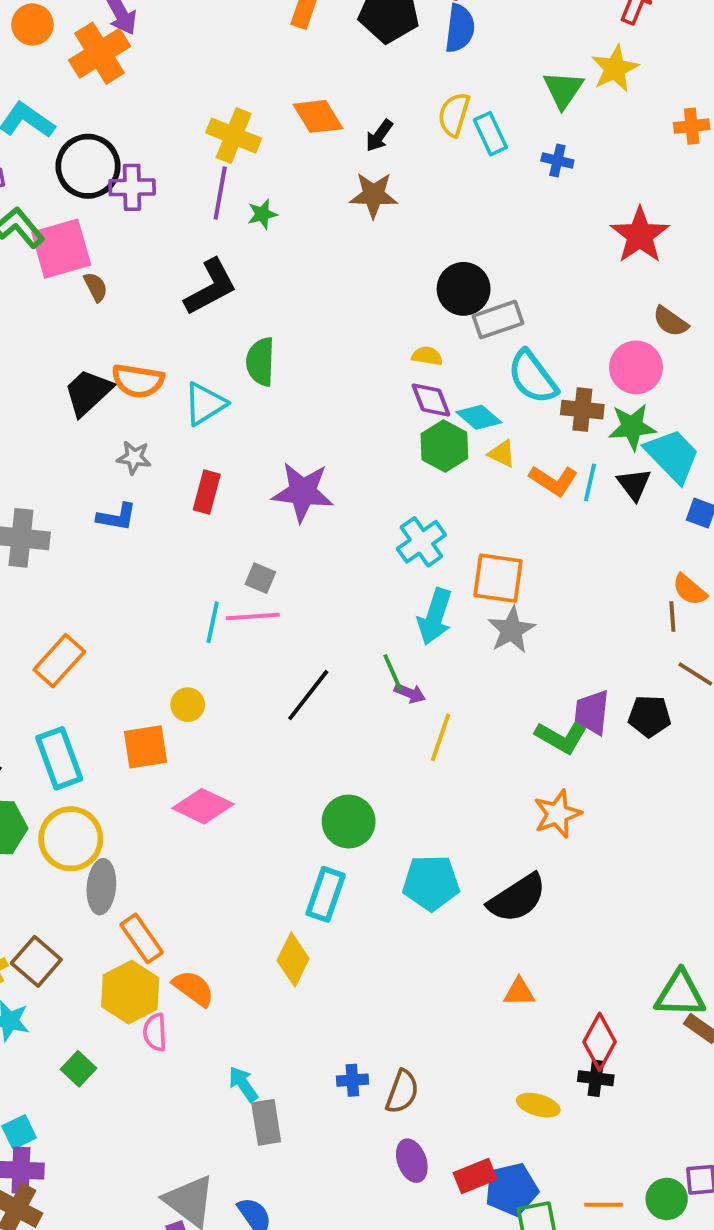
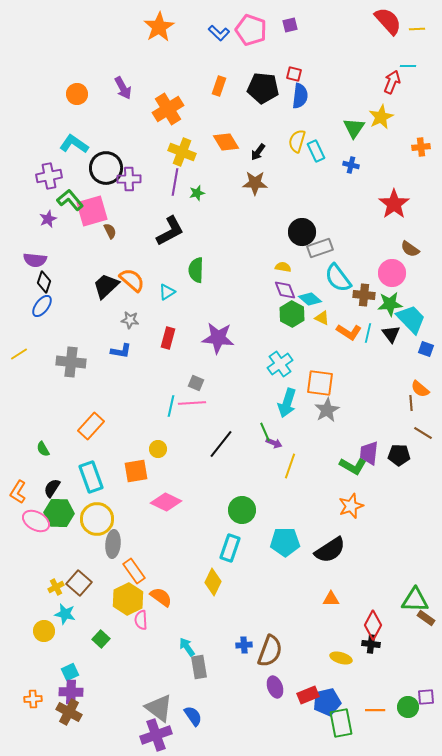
orange cross: (100, 53) -> (168, 109), moved
orange semicircle: (138, 381) -> (132, 280), turned -148
cyan triangle: (205, 404) -> (167, 292), size x0.7
brown semicircle: (402, 1092) -> (270, 651), size x1.4

